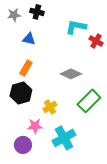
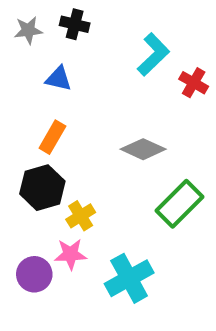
cyan L-shape: (76, 27) -> (153, 54), turned 125
yellow cross: (50, 107) -> (81, 216), moved
purple circle: (23, 145) -> (34, 274), moved

